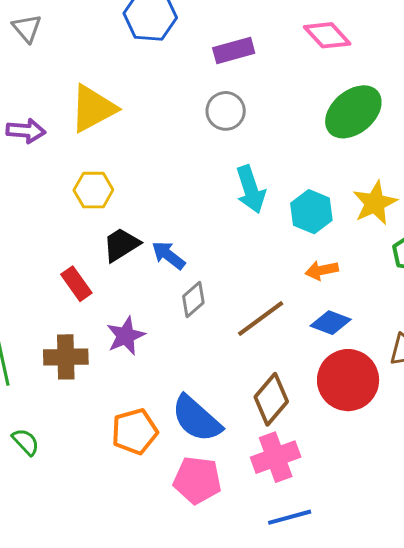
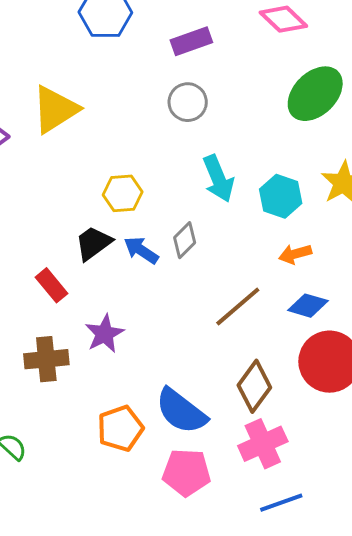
yellow hexagon: (93, 190) -> (123, 193), moved
gray diamond: (193, 299) -> (185, 240), moved

